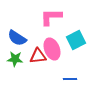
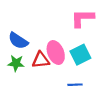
pink L-shape: (51, 17) -> (83, 18), moved
cyan square: (76, 40) -> (80, 55), moved

